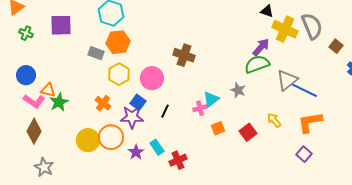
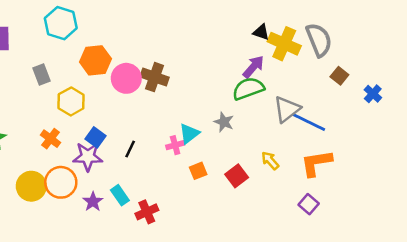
black triangle: (267, 11) -> (261, 32), moved
orange hexagon: (118, 42) -> (95, 60), moved
brown square: (336, 46) -> (339, 76), moved
gray rectangle: (96, 53) -> (42, 74), turned 49
pink circle: (152, 78) -> (126, 78), moved

